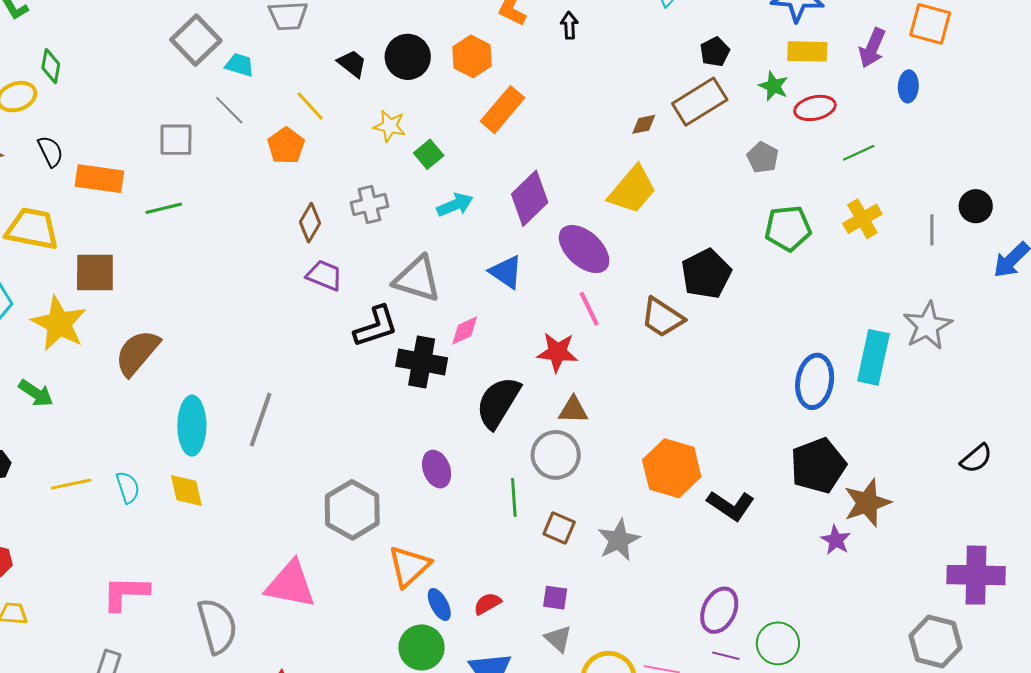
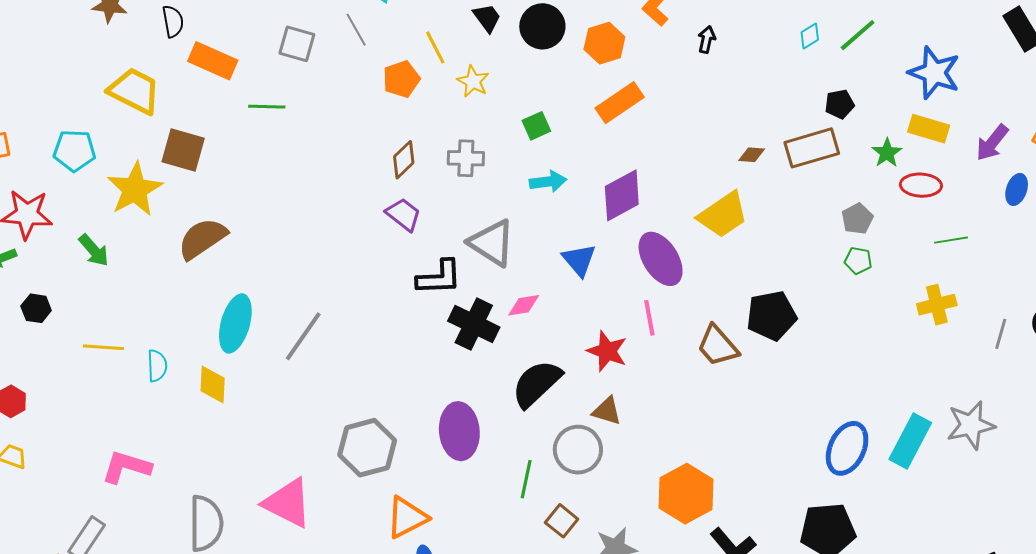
yellow star: (390, 126) -> (473, 81), moved
green pentagon: (788, 228) -> (858, 261), moved, size x0.6
purple ellipse: (437, 469) -> (459, 431), size x1.5

